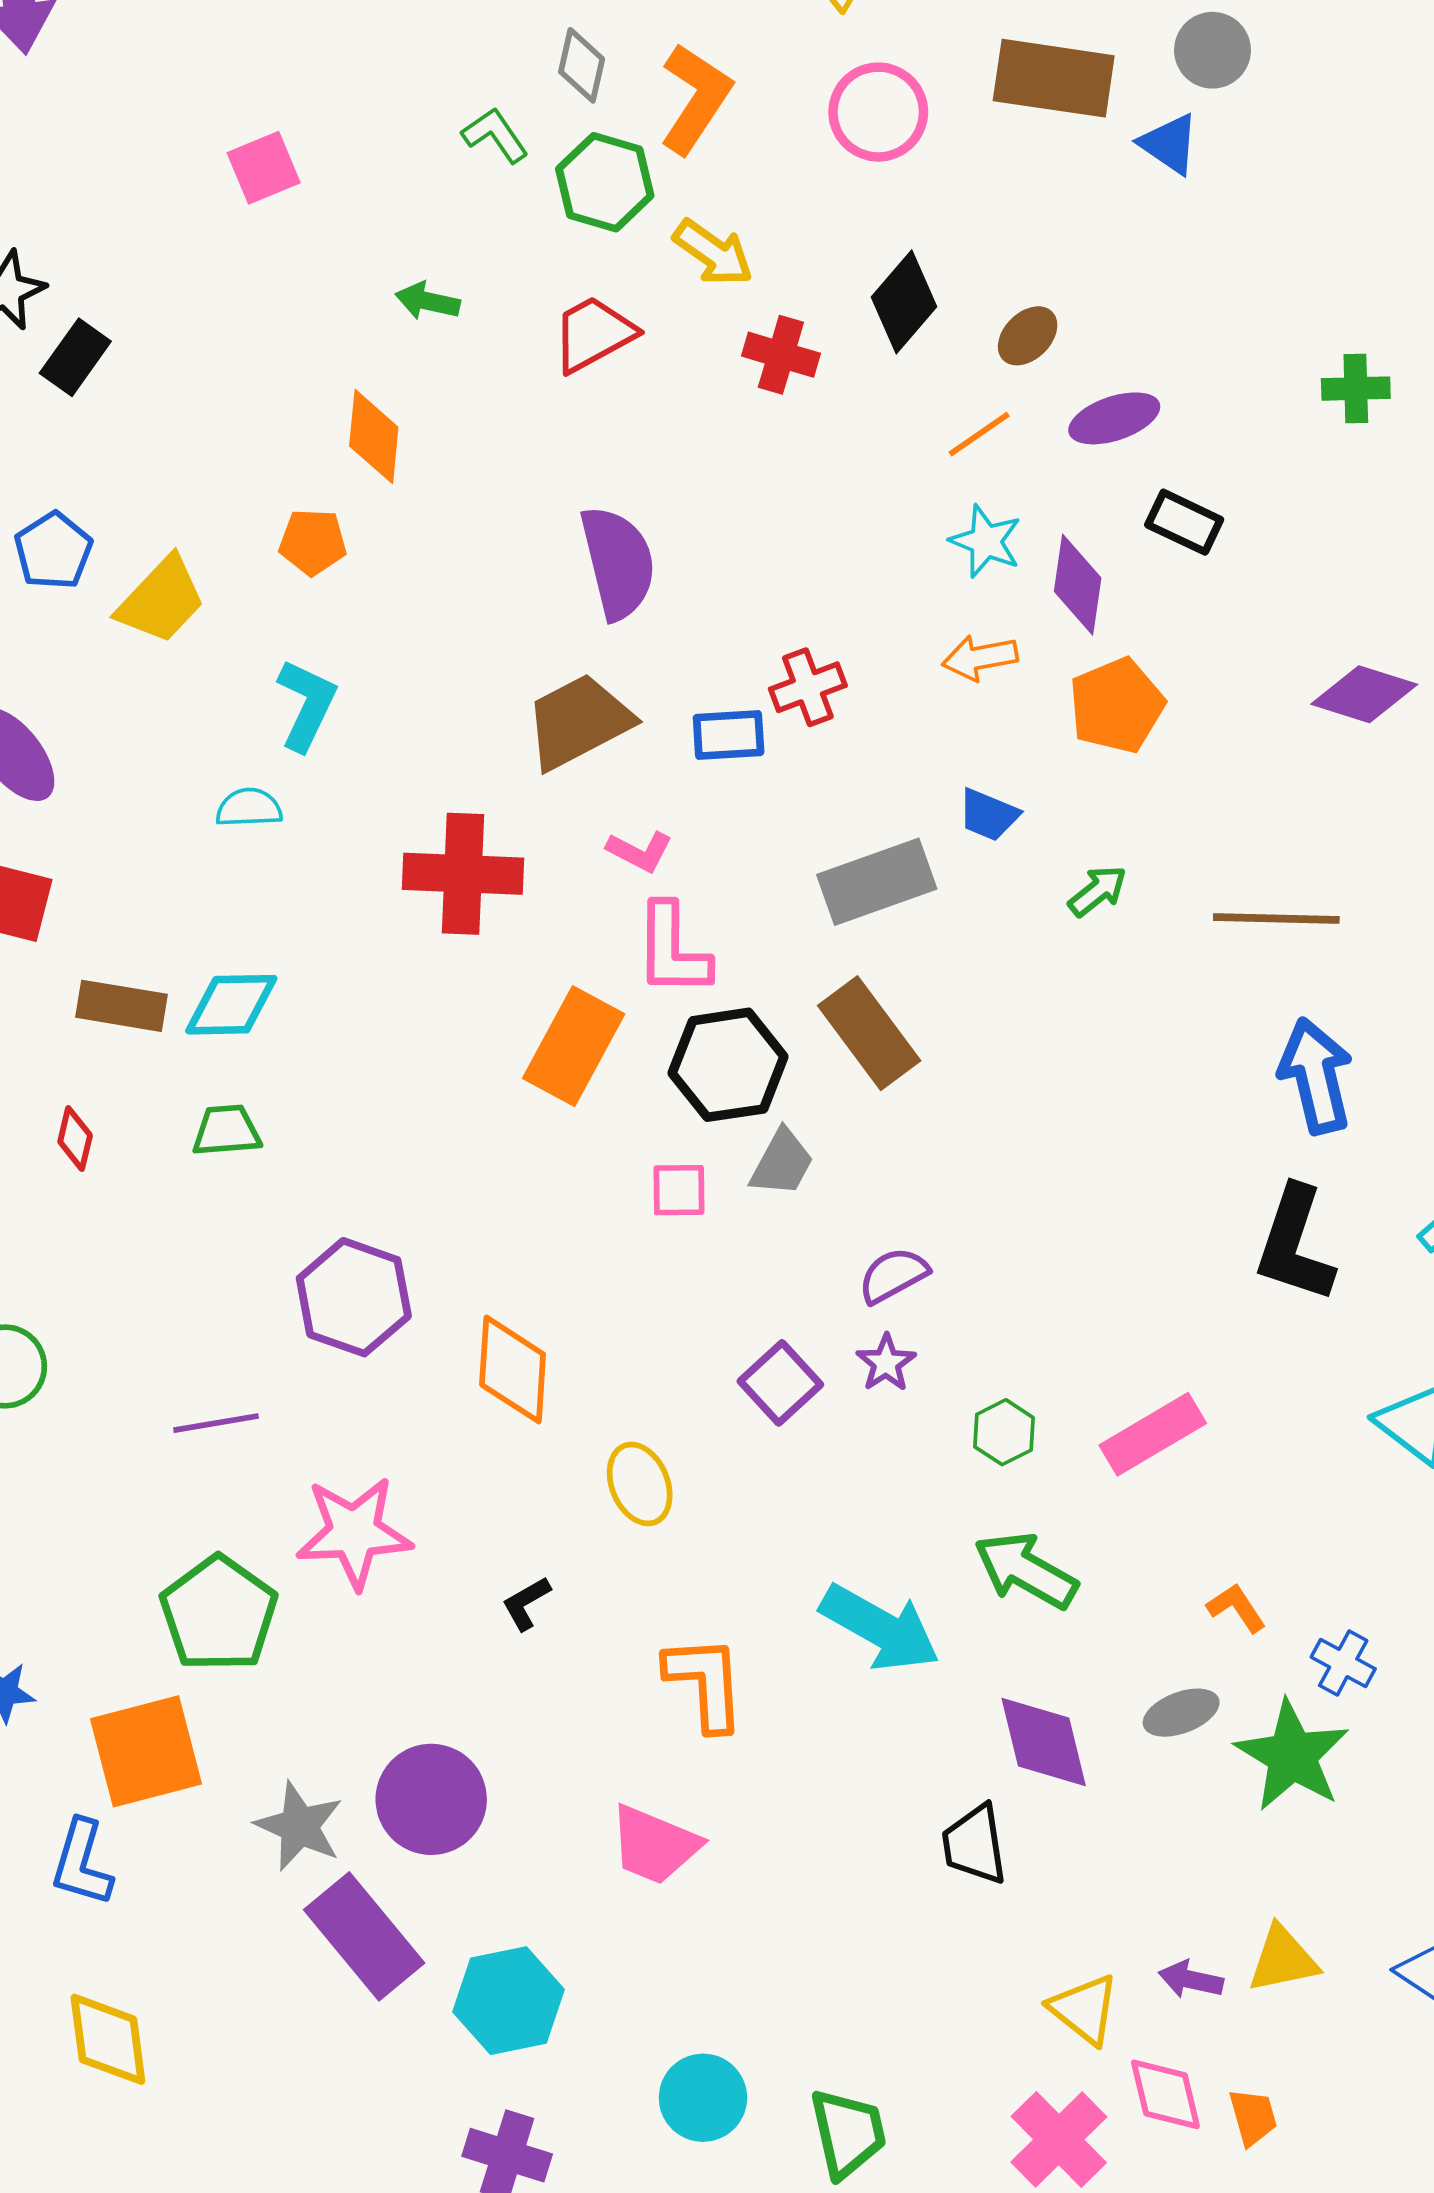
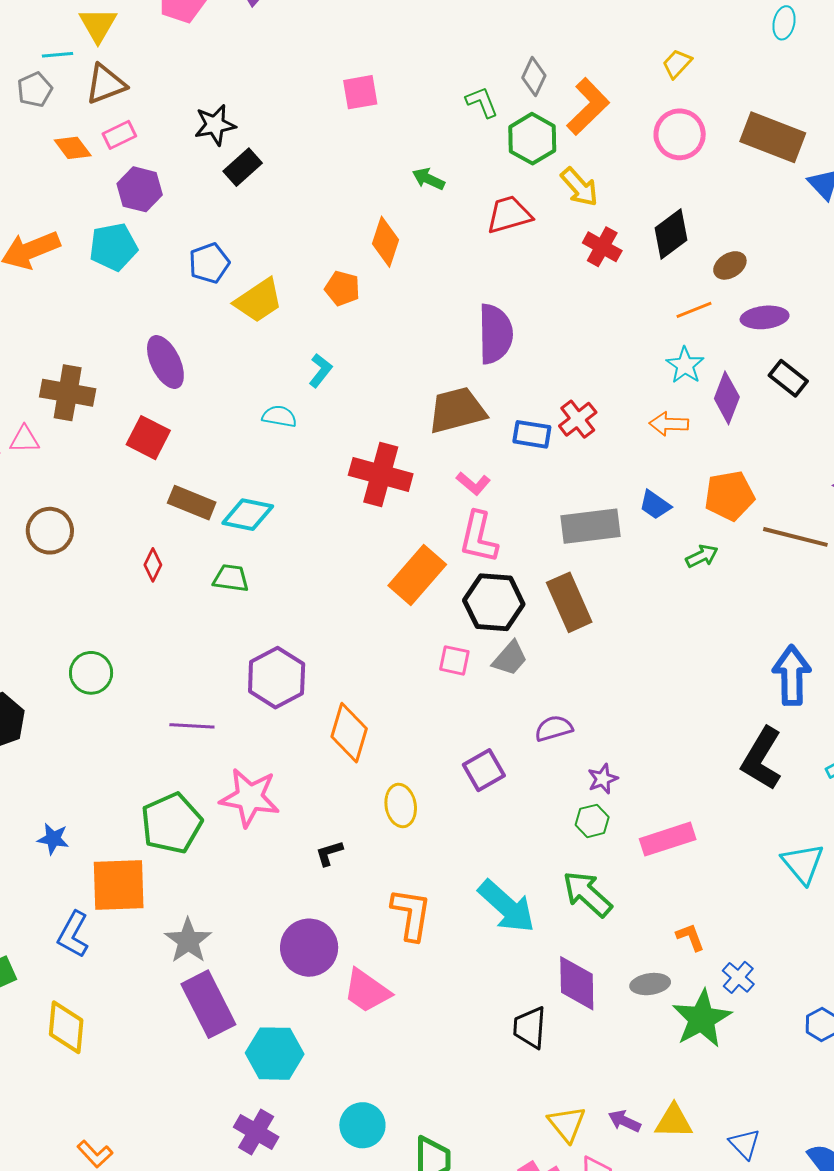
red cross: (808, 687) -> (578, 419), turned -30
cyan L-shape: (306, 705) -> (320, 371), size x0.7
orange pentagon: (1117, 706) -> (729, 496), moved
brown line: (1276, 918) -> (795, 537), moved
purple star: (886, 1363) -> (603, 779), moved
purple circle: (431, 1799) -> (309, 948), moved

